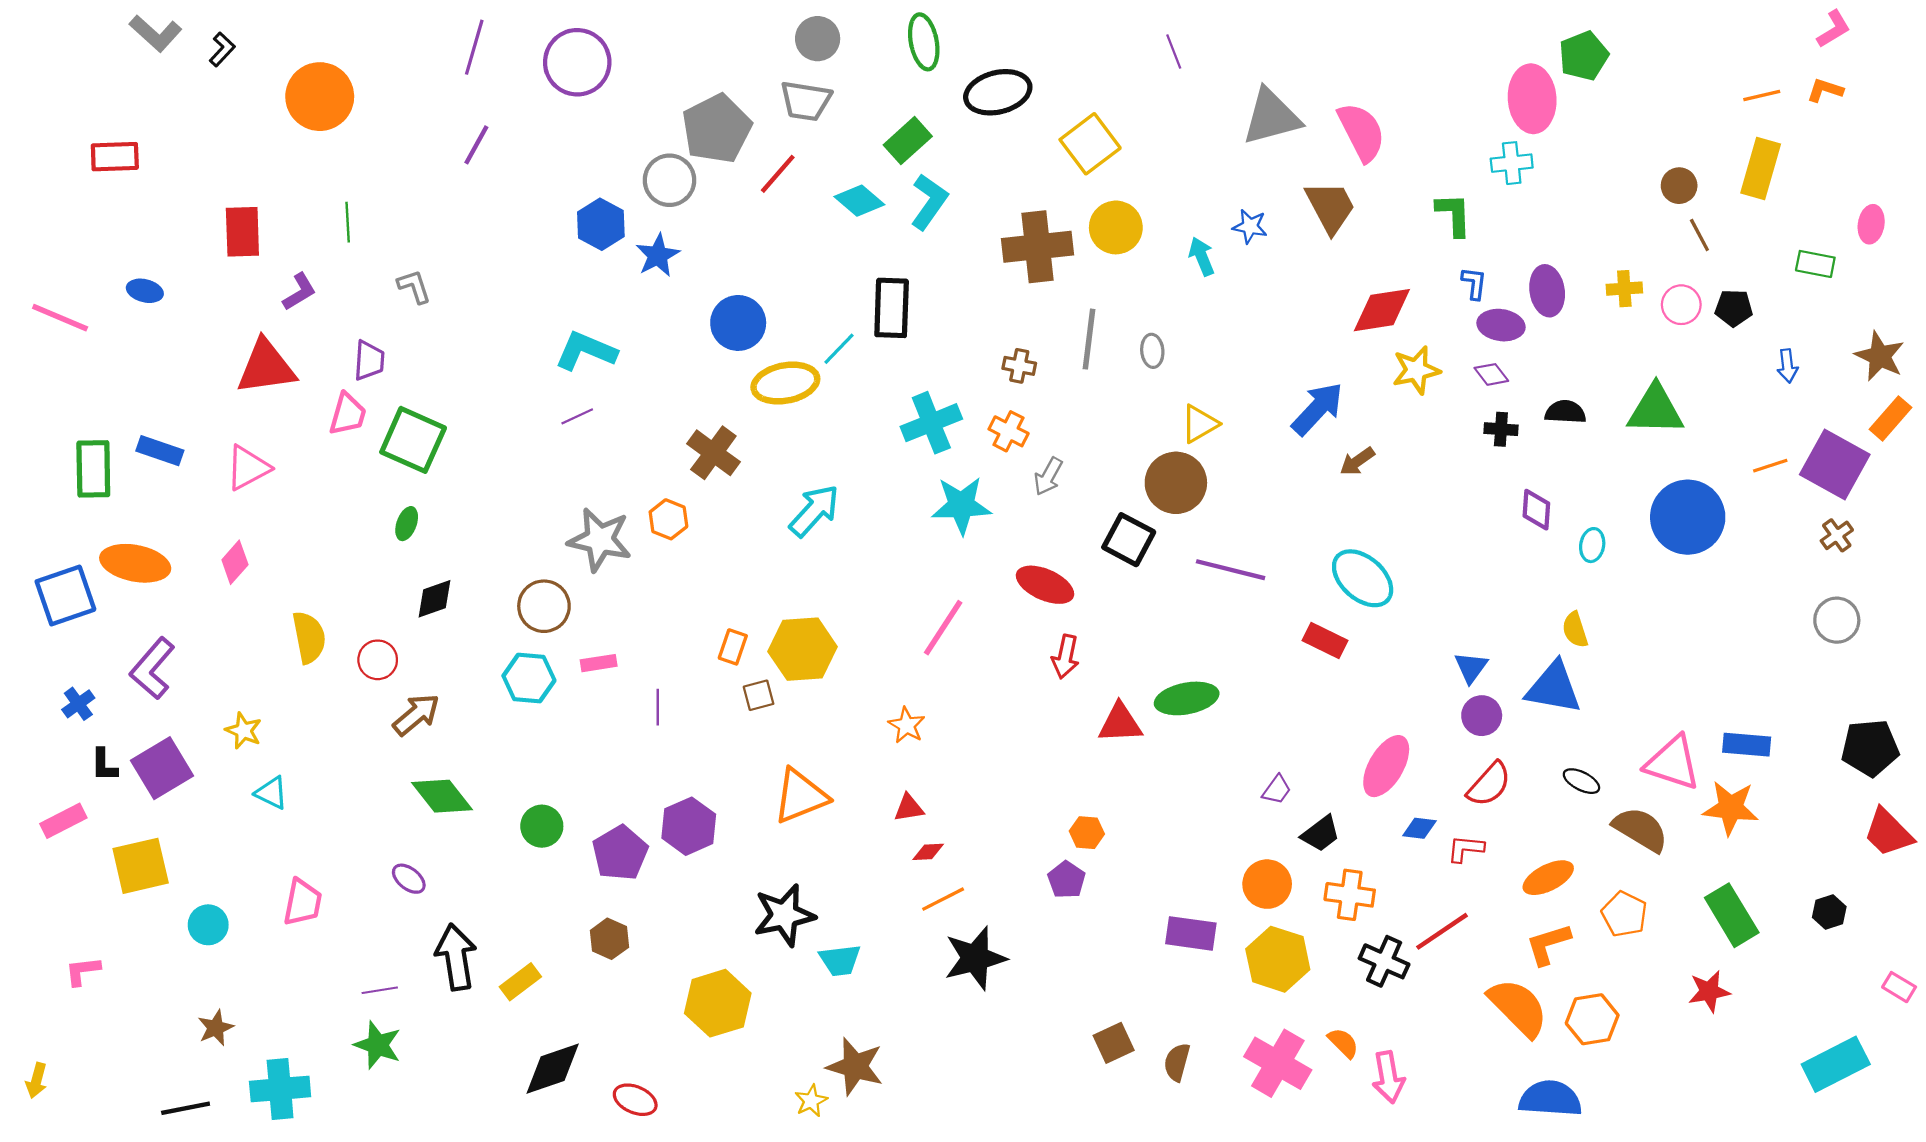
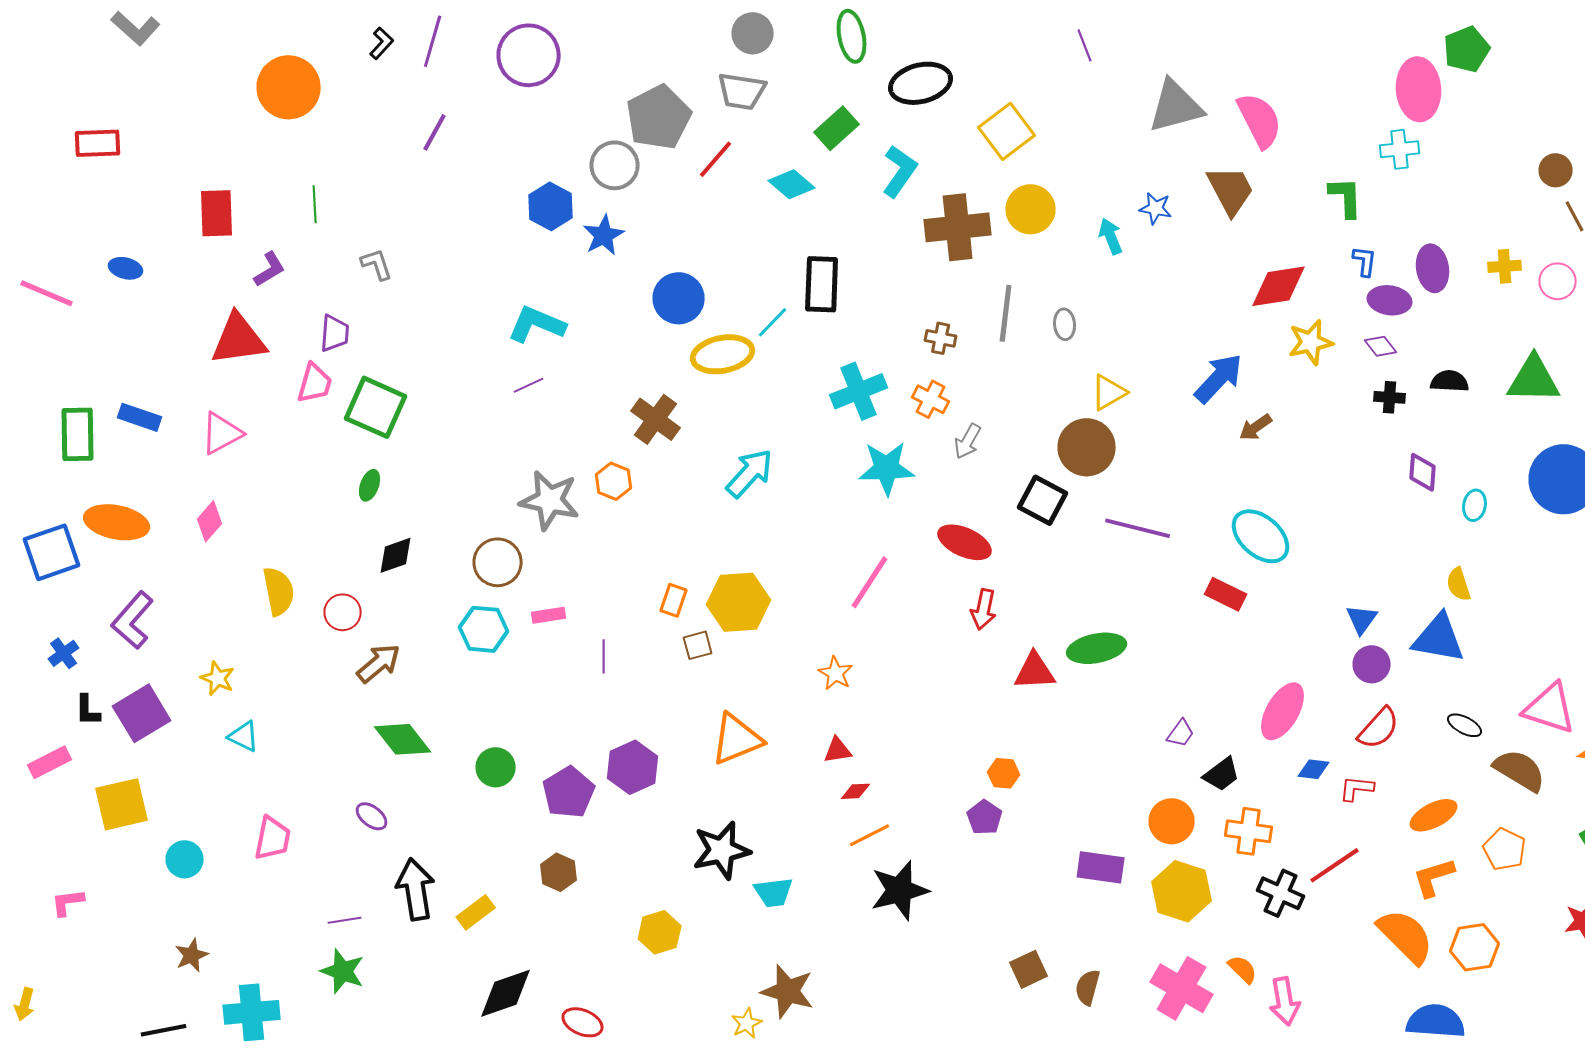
black L-shape: (222, 49) -> (382, 43), moved
cyan L-shape: (929, 202) -> (900, 171), moved
yellow hexagon: (718, 1003) -> (660, 932), size x0.7

